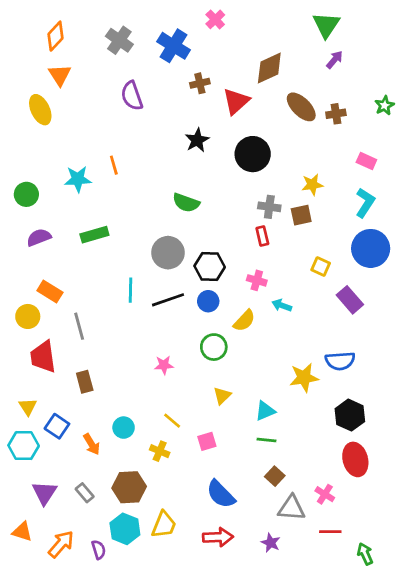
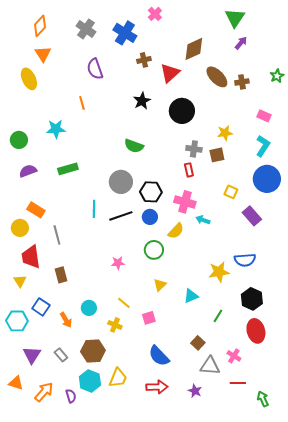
orange line: (114, 165) -> (82, 103), moved
pink cross: (257, 280) -> (185, 202), size x1.5
yellow triangle: (28, 407) -> (20, 281), moved
green line: (267, 440) -> (218, 316), moved, turned -64

